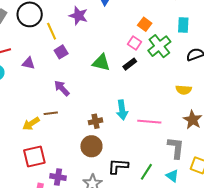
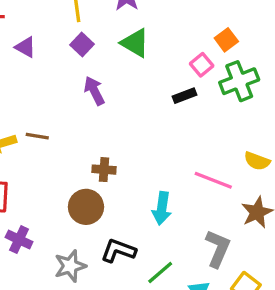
purple square: (61, 52) -> (82, 44), turned -32
green triangle: (101, 63) -> (135, 43), moved
purple arrow: (62, 88) -> (94, 91), moved
cyan arrow: (122, 110) -> (162, 208), moved
pink line: (149, 122) -> (213, 180), moved

